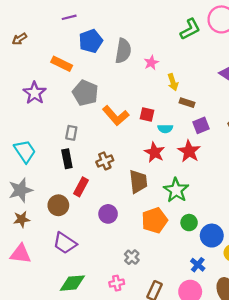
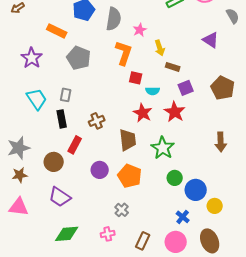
orange L-shape: (116, 116) -> (124, 53), moved, turned -120
cyan trapezoid: (25, 151) -> (37, 99), moved
orange pentagon: (154, 220) -> (130, 176), moved, turned -30

